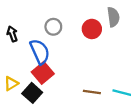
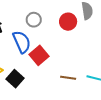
red square: (43, 73) -> (39, 55), moved

